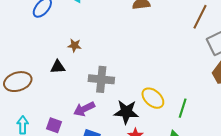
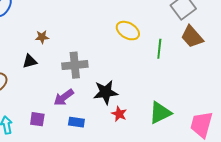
yellow ellipse: (153, 98) -> (128, 31), moved
green line: (183, 108) -> (159, 49), moved

